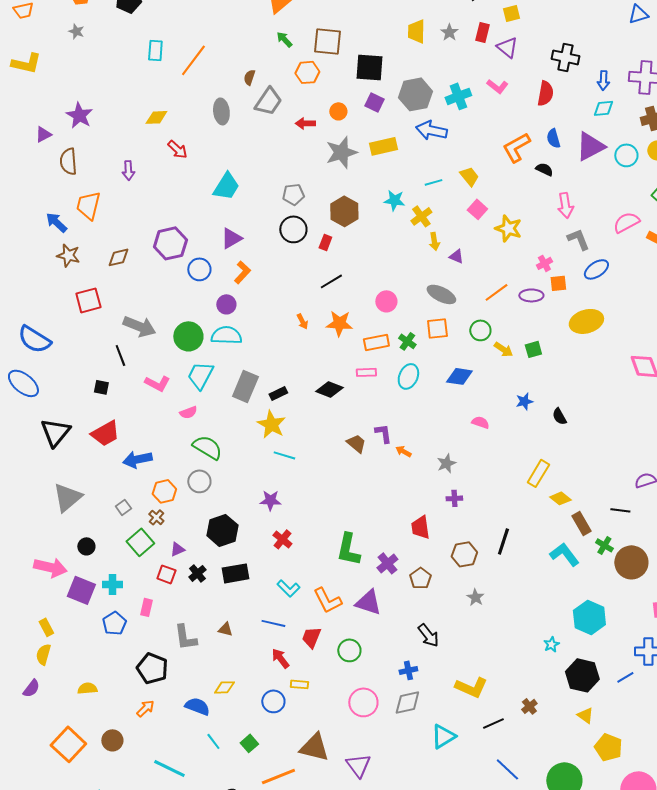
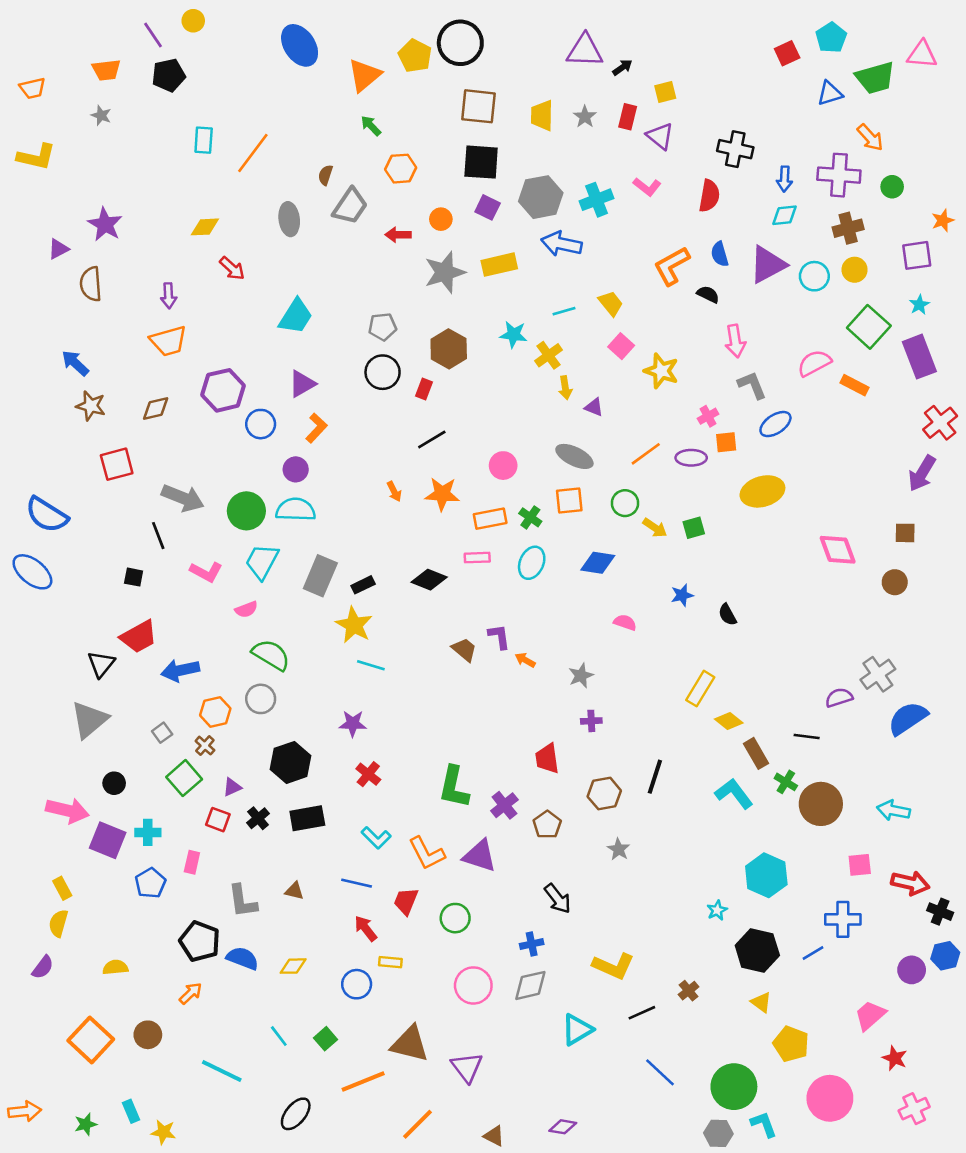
brown square: (327, 41) -> (478, 106), moved
orange trapezoid: (88, 205) -> (169, 341), moved, turned -120
black triangle: (55, 432) -> (101, 664), moved, size x0.7
blue semicircle: (197, 706) -> (242, 958), moved

